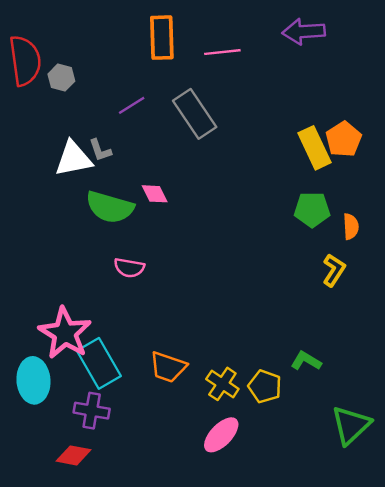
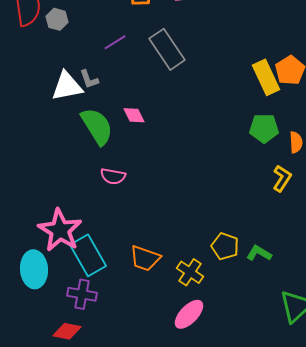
green semicircle: (110, 207) -> (97, 126), turned -138
yellow pentagon: (265, 386) -> (225, 246), moved

